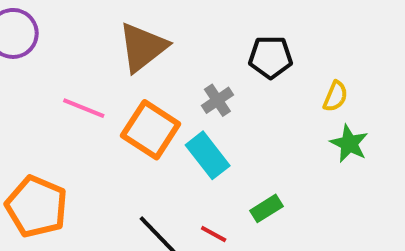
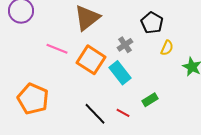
black pentagon: (271, 57) -> (152, 23), turned 30
yellow semicircle: (335, 96) -> (167, 48), moved

